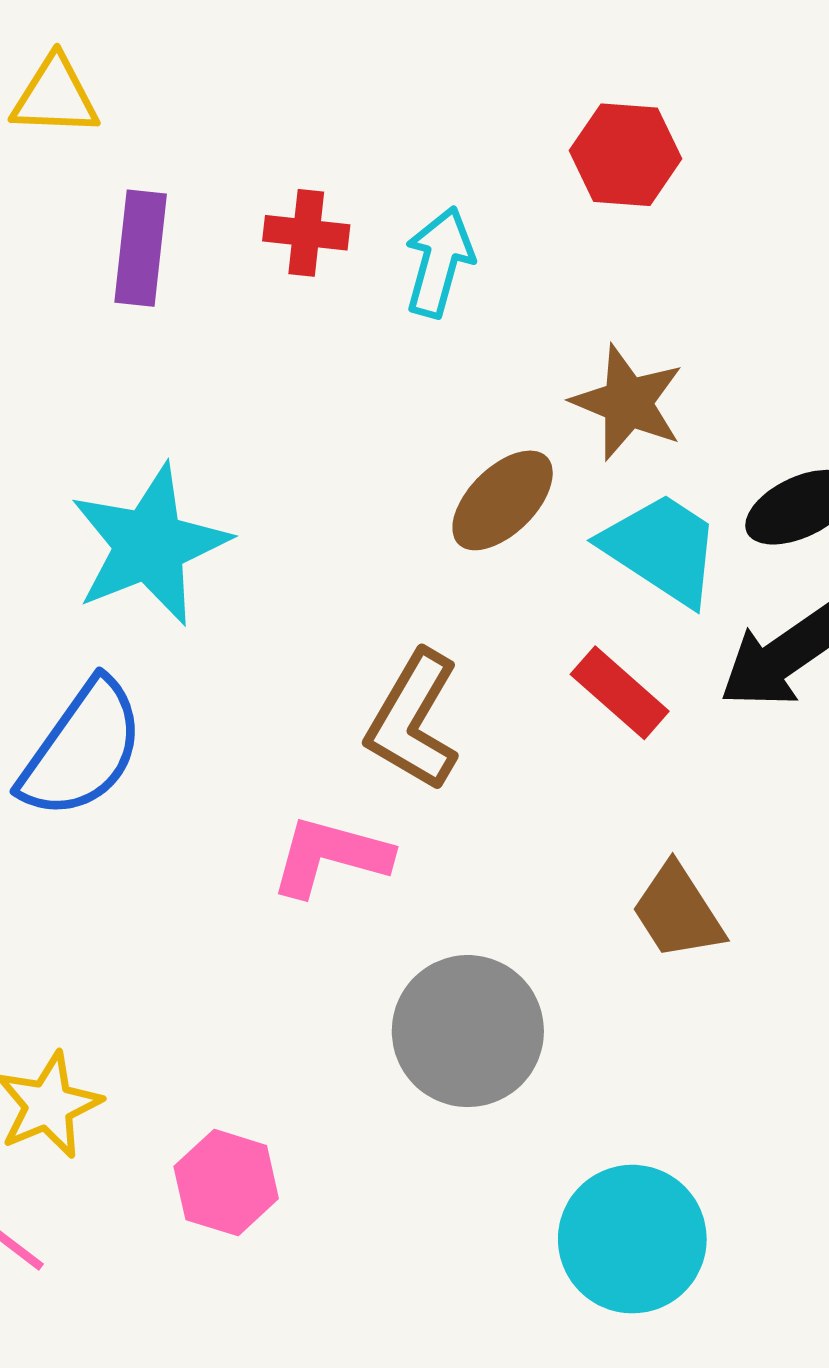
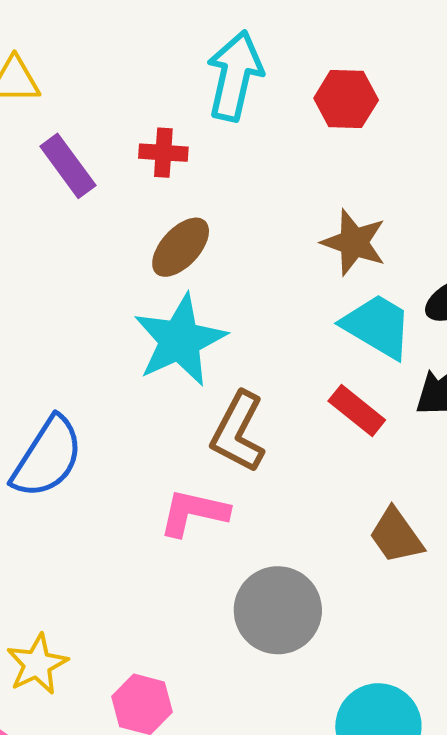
purple rectangle: (141, 248) -> (68, 166), turned -40
cyan arrow: (439, 262) -> (235, 76), moved, size x1.4
brown ellipse: (503, 500) -> (181, 247), moved
cyan star: (149, 545) -> (180, 340), moved

